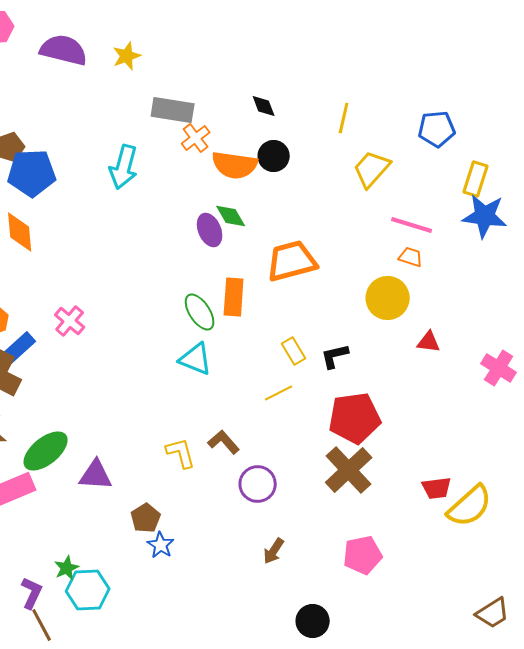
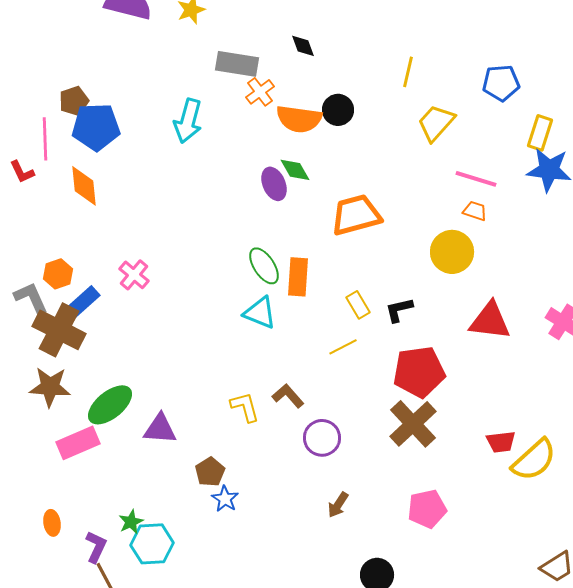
black diamond: (264, 106) -> (303, 46), moved
orange rectangle: (234, 297) -> (298, 277), moved
red triangle: (429, 342) -> (490, 321), moved, size x1.8

